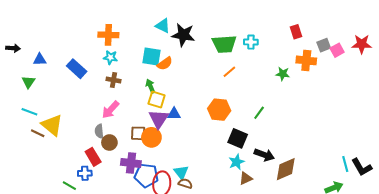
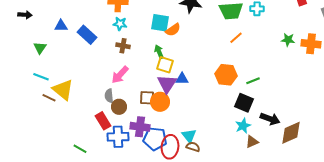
blue triangle: (40, 59) -> (61, 26), moved
orange cross: (306, 60) -> (311, 44), moved
green line: (259, 113) -> (253, 81), moved, turned 32
blue cross: (85, 173) -> (118, 137), moved, size x1.5

